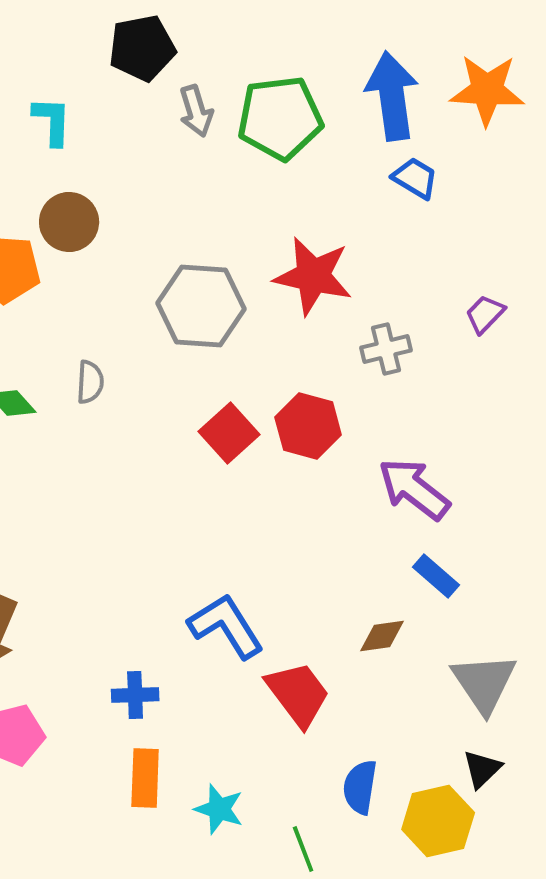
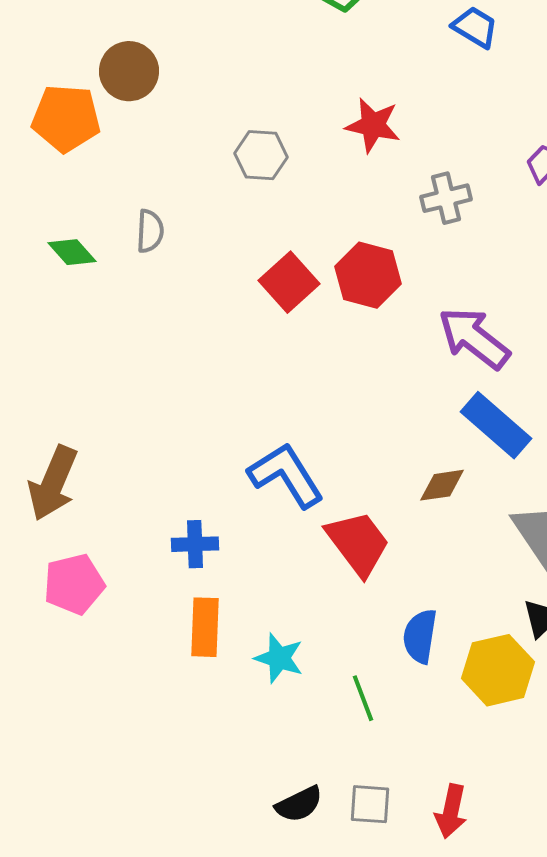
red star: (313, 276) -> (373, 125), size x0.7
gray hexagon: (201, 306) -> (261, 155), size x0.6
blue rectangle: (436, 576) -> (496, 425), size x1.5

